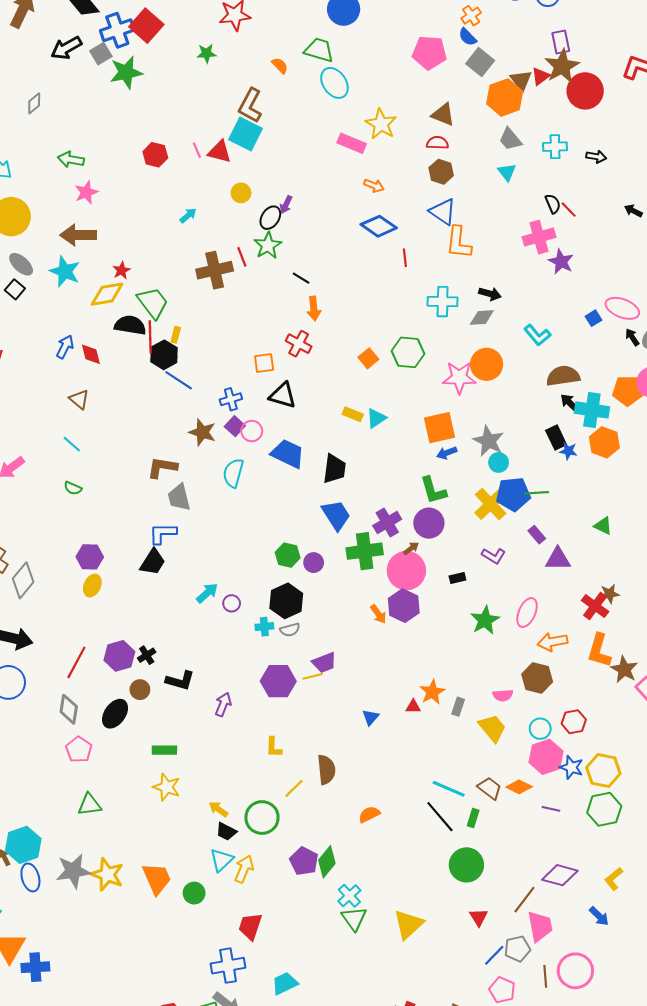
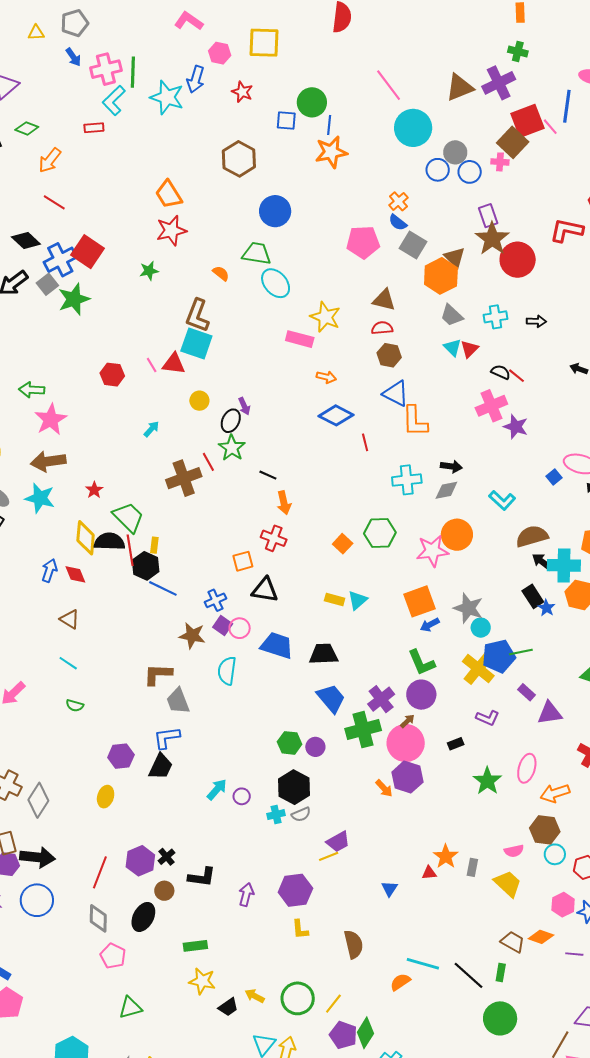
red triangle: (541, 76) -> (469, 349), moved
pink star: (86, 192) -> (51, 419), size x1.4
black semicircle: (553, 204) -> (501, 372), turned -36
purple arrow: (286, 205) -> (244, 406), turned -42
yellow diamond: (107, 294) -> (86, 538), moved, turned -68
blue star: (568, 451) -> (546, 608), turned 30
black trapezoid: (334, 469) -> (324, 654), turned -92
purple hexagon: (90, 557) -> (121, 756), moved
purple hexagon: (278, 681) -> (295, 890), moved
cyan circle: (540, 729) -> (555, 854), moved
pink hexagon: (546, 757) -> (563, 905), size x0.7
yellow line: (294, 788) -> (333, 1004), moved
cyan line: (449, 789) -> (423, 964), moved
black trapezoid: (226, 831) -> (228, 1007), moved, turned -55

